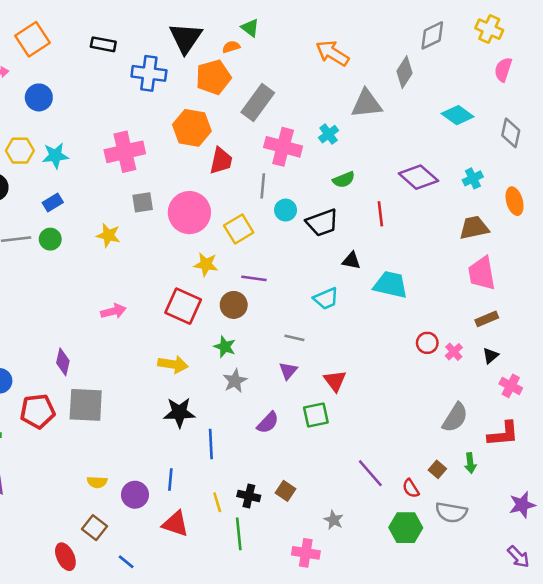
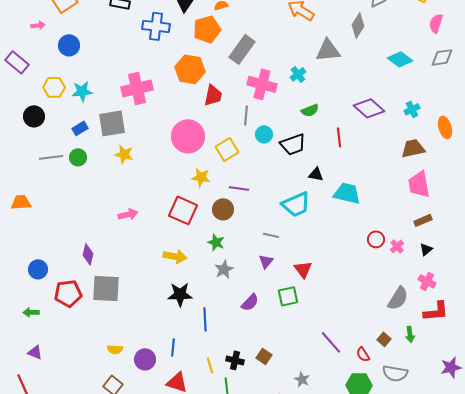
gray diamond: (511, 133) -> (442, 57), moved, turned 70
gray square: (143, 202) -> (112, 123), moved, size x1.6
cyan trapezoid: (326, 299) -> (296, 204), size x1.4
pink cross: (511, 386) -> (427, 281), moved

